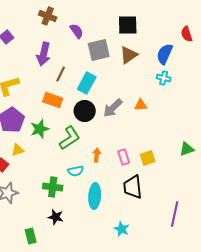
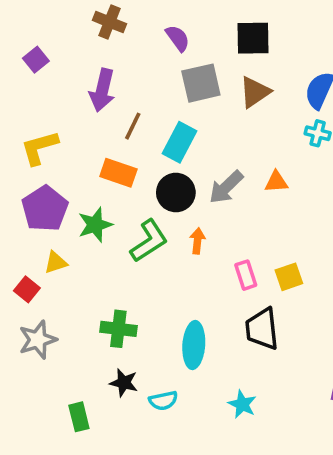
purple semicircle: (77, 31) -> (178, 38), moved
orange arrow: (97, 155) -> (197, 241), moved
cyan semicircle: (76, 171) -> (163, 401), moved

